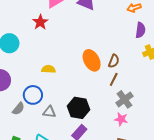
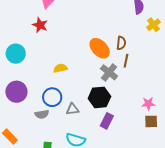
gray cross: (124, 99) -> (109, 72), moved
gray semicircle: (18, 109) -> (42, 114), turned 56
pink star: (121, 119) -> (148, 104), moved

